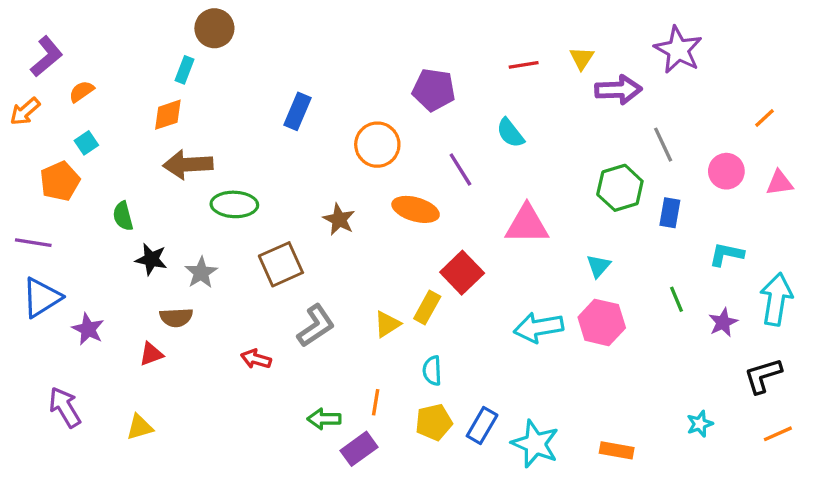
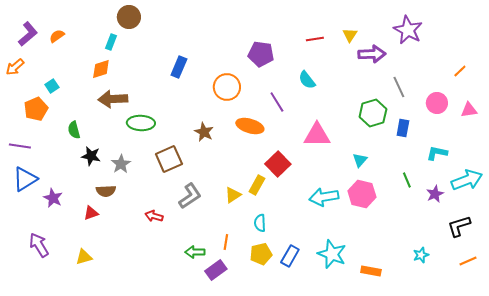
orange semicircle: (81, 91) -> (57, 36), moved
cyan arrow: (776, 299) -> (467, 180), turned 60
cyan star: (535, 444) -> (332, 254), moved

